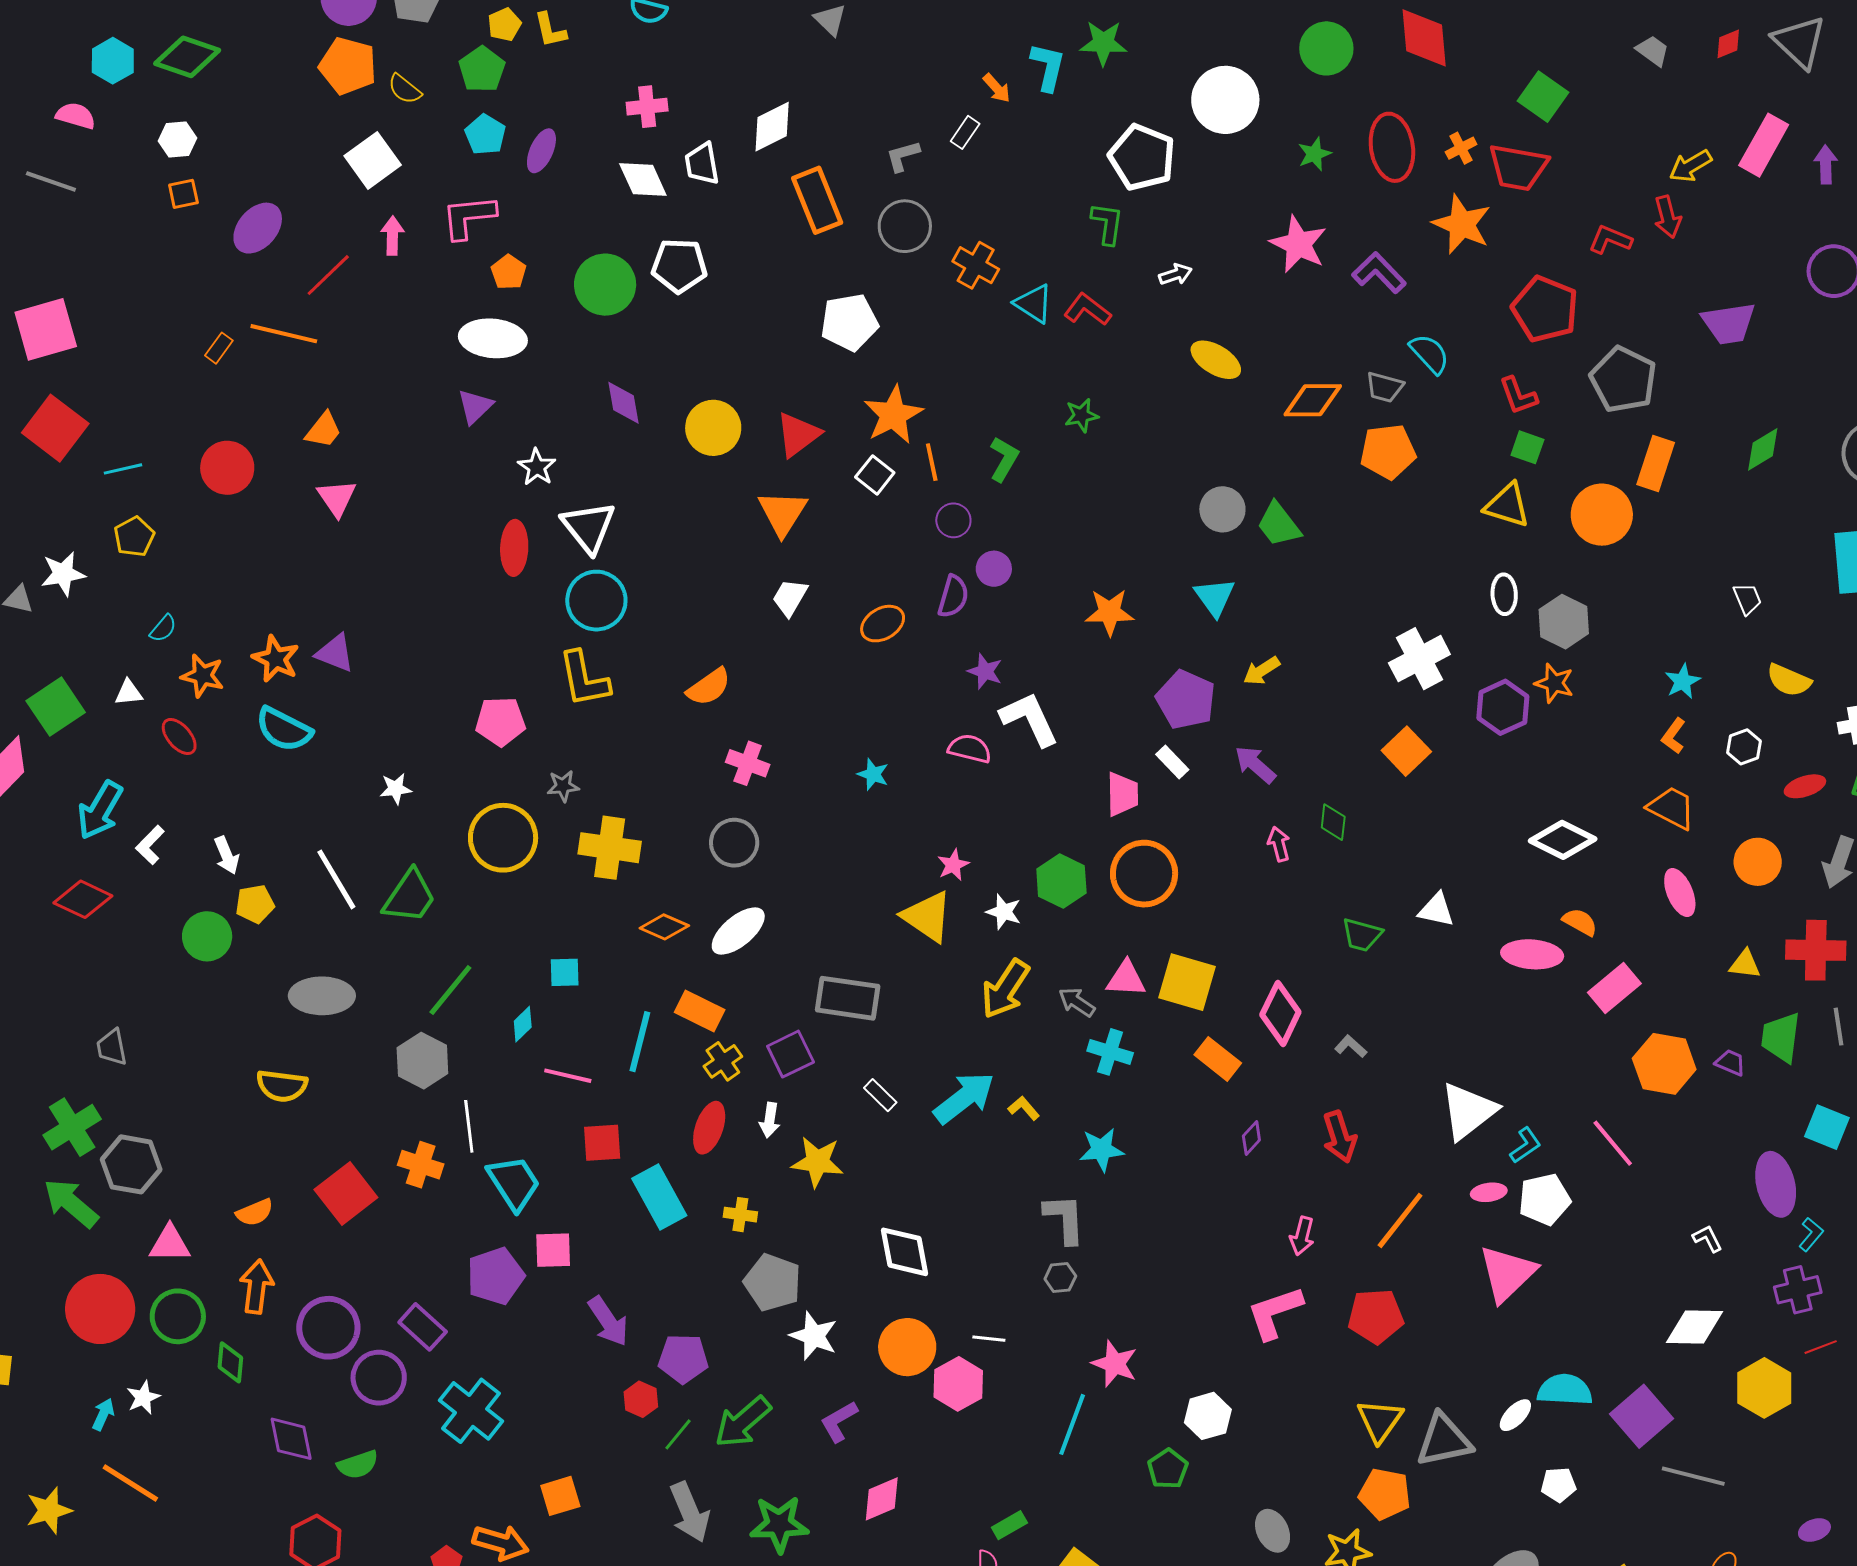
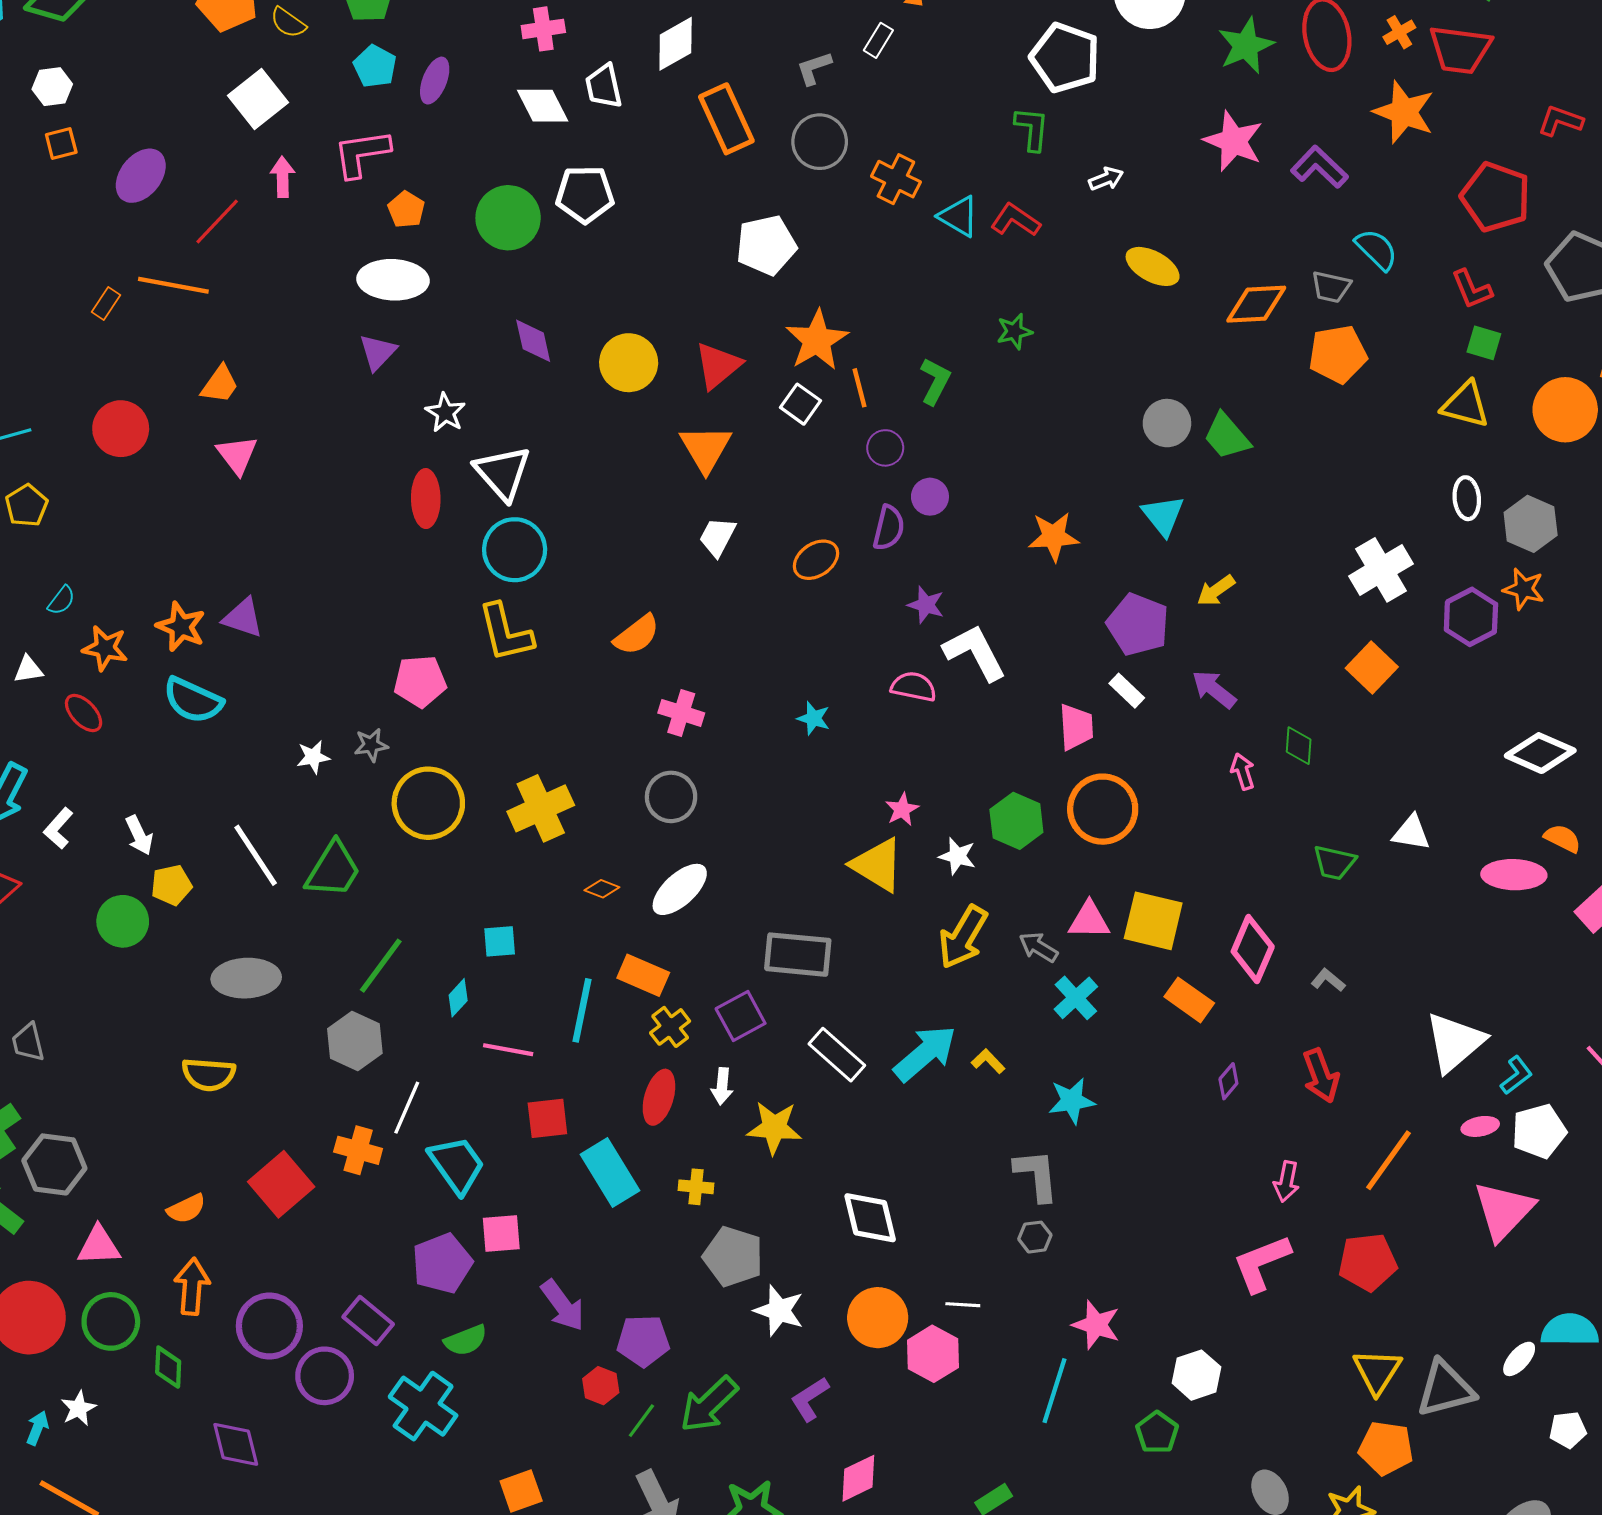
green star: (1314, 154) -> (1246, 46), size x1.6
gray star: (563, 786) -> (371, 745), moved
yellow cross: (610, 848) -> (541, 808), turned -30
orange diamond: (664, 927) -> (602, 889), size x0.7
cyan cross: (1110, 1052) -> (1076, 998), turned 33
white rectangle: (880, 1095) -> (837, 1055), size x1.6
white line: (469, 1126) -> (407, 1108), turned 33
green semicircle: (358, 1465) -> (466, 1340), moved

